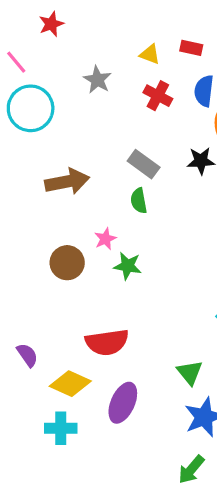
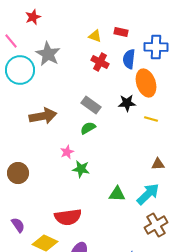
gray star: (97, 80) -> (48, 54), moved, size x1.4
green semicircle: (139, 201) -> (88, 128), turned 70
brown circle: (67, 263) -> (18, 173), moved
green triangle: (190, 373) -> (117, 194), moved, turned -48

